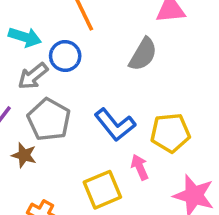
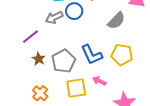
gray pentagon: (49, 120) -> (64, 61), moved
yellow pentagon: (170, 133) -> (122, 55), moved
pink arrow: (140, 167) -> (99, 81), turned -56

